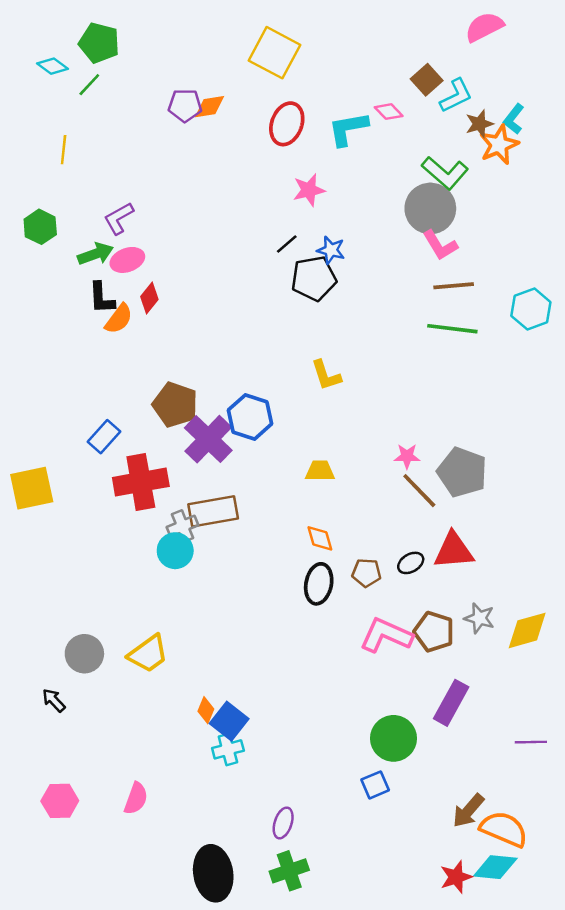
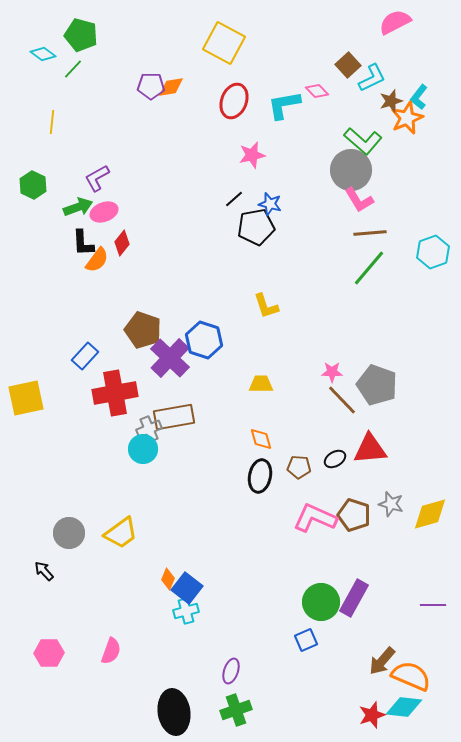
green line: (452, 329) -> (369, 268), turned -57
purple rectangle: (451, 703) -> (354, 598), moved

